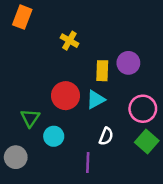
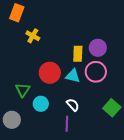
yellow cross: (69, 41) -> (33, 36), moved
cyan triangle: (96, 100) -> (73, 76), turned 42
pink circle: (143, 109) -> (96, 72), moved
white semicircle: (106, 136) -> (73, 105), moved, turned -64

